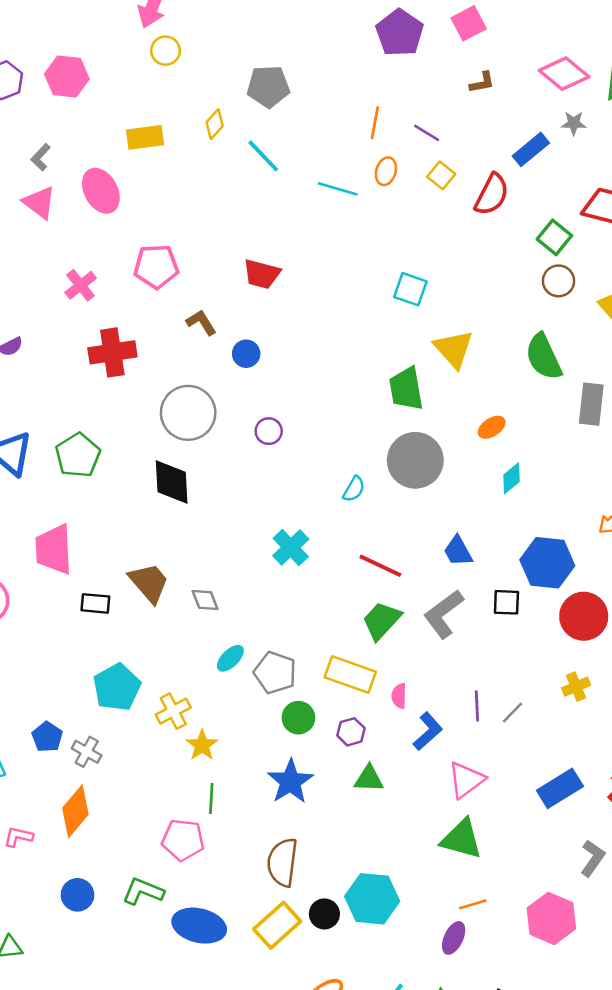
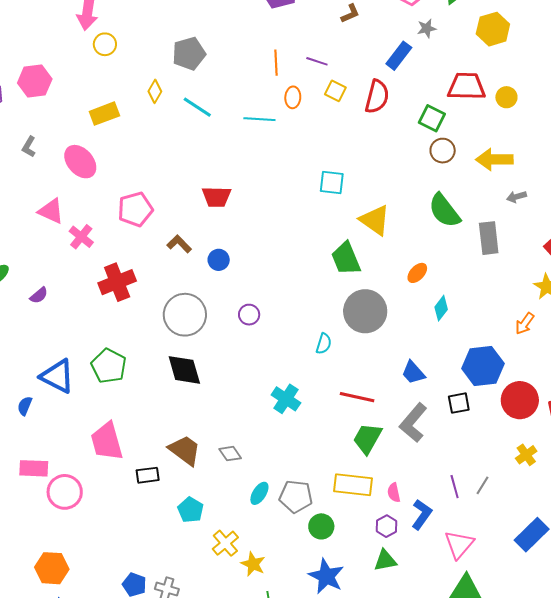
pink triangle: (39, 203) -> (51, 211), moved
cyan pentagon: (117, 687) -> (191, 510), moved, size x0.7
purple hexagon: (351, 732) -> (386, 526), moved

